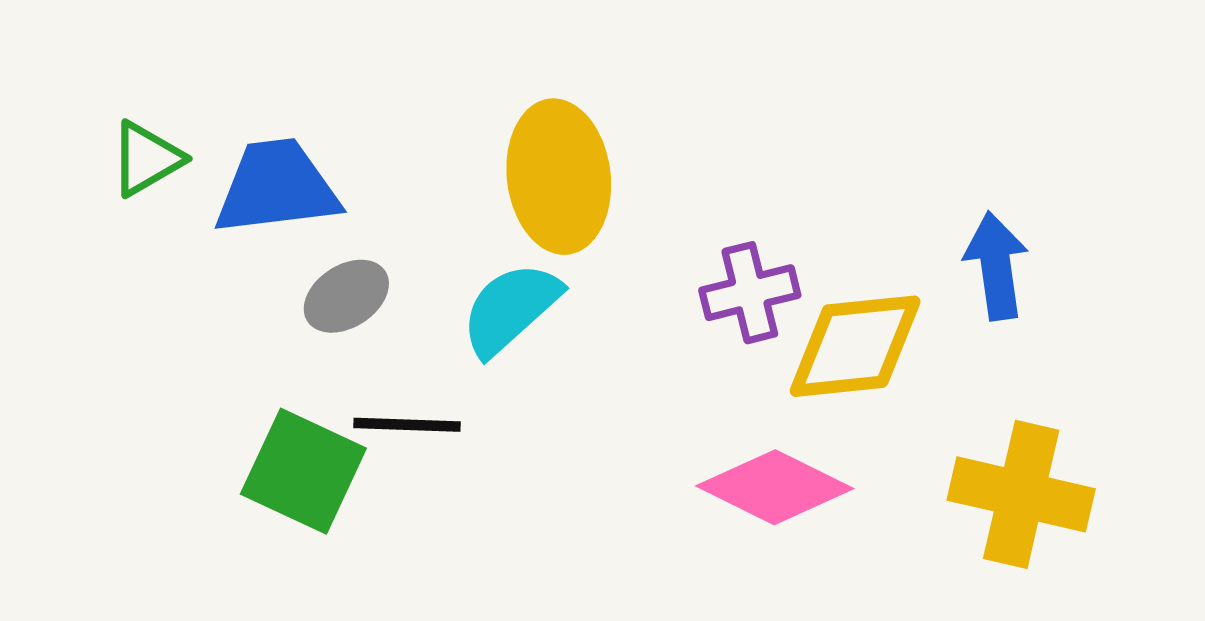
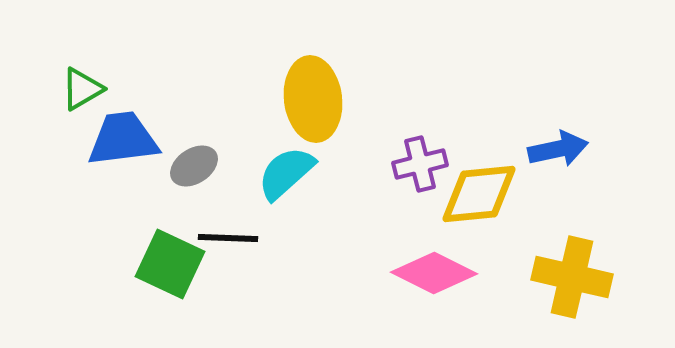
blue trapezoid: (277, 187) -> (123, 139), moved
blue arrow: (996, 266) -> (558, 149), turned 86

